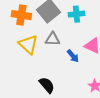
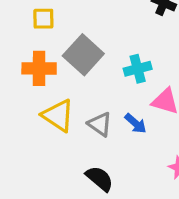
cyan cross: (76, 14) -> (138, 69), moved
gray triangle: (53, 39) -> (100, 124), moved, turned 42

